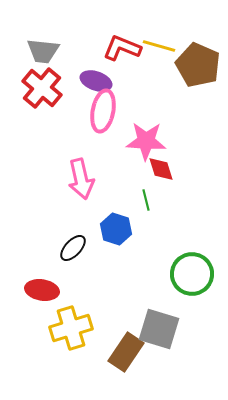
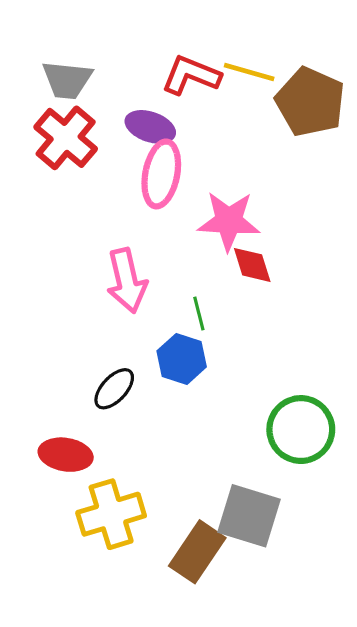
green line: (146, 200) -> (199, 314), moved

